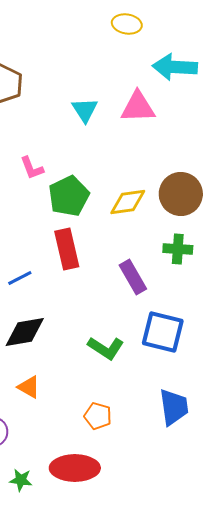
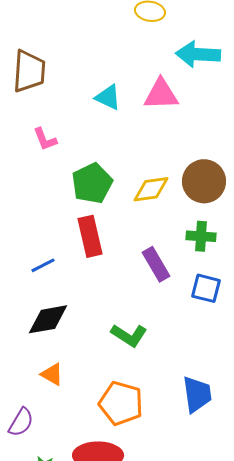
cyan triangle: (85, 110) -> (108, 97), turned -32
pink L-shape: (32, 168) -> (45, 139), moved
blue square: (163, 332) -> (206, 288), moved, size x0.7
orange pentagon: (98, 416) -> (121, 403), size x1.6

